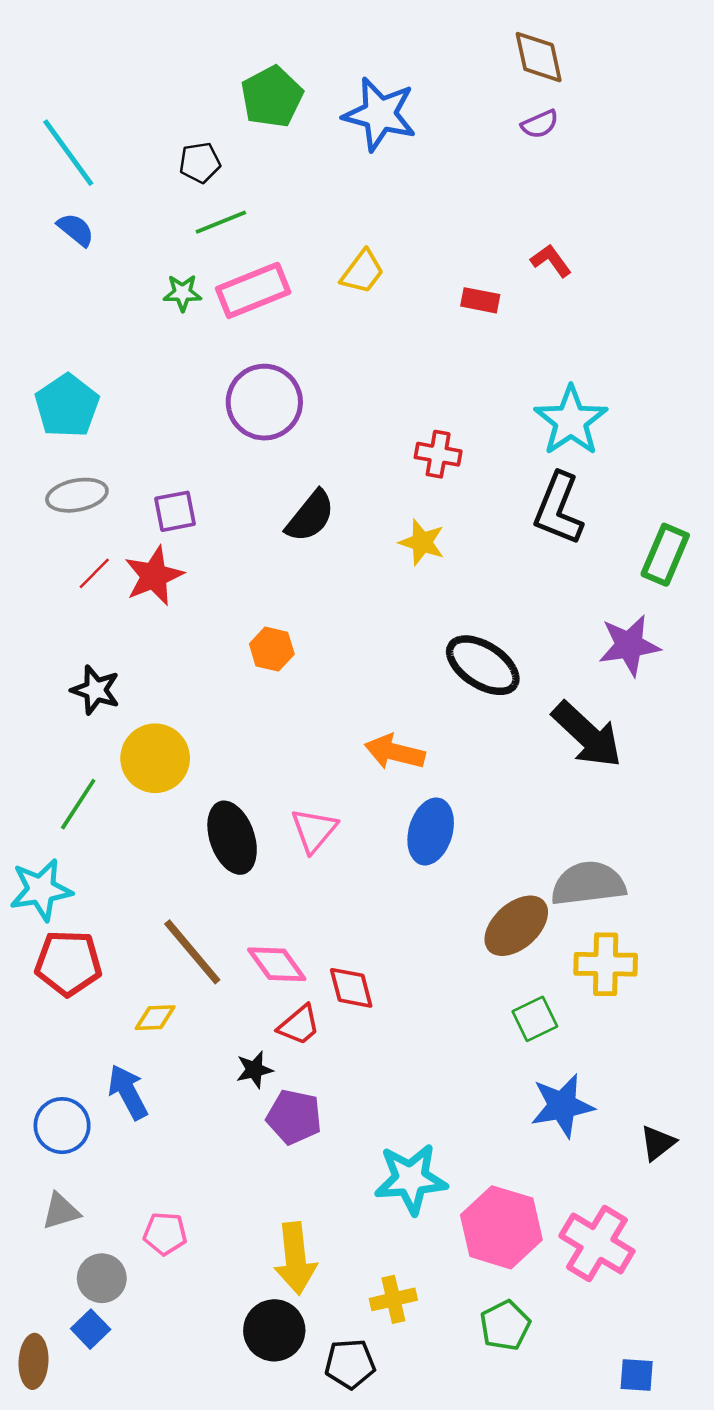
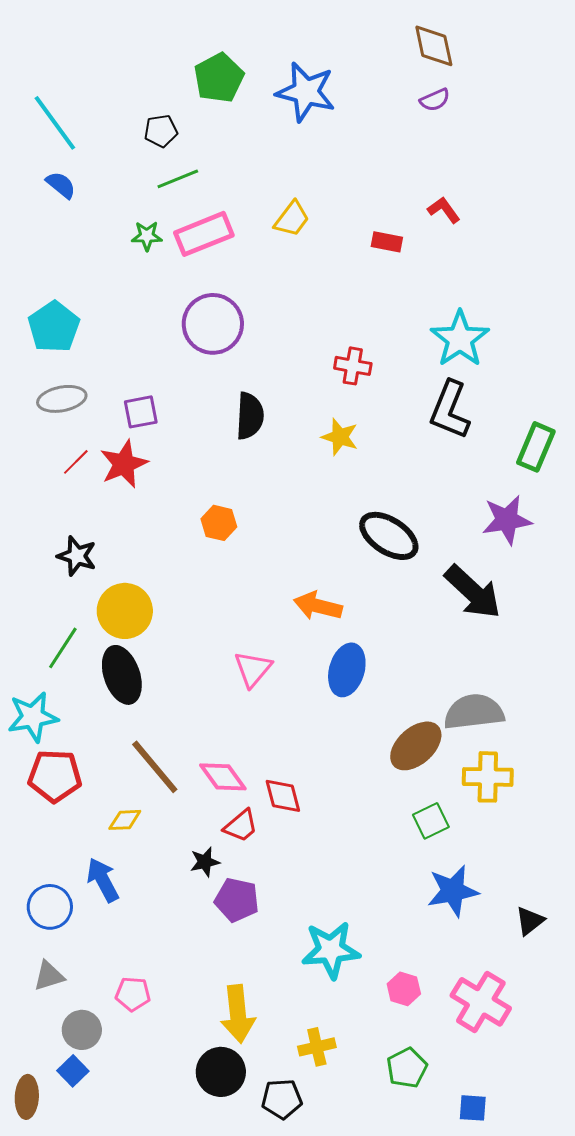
black semicircle: (310, 516) -> (250, 416), turned -36
black ellipse: (232, 838) -> (122, 675), moved
pink hexagon: (501, 1227) -> (404, 989), size x0.5
blue square: (637, 1375) -> (473, 1108), moved

